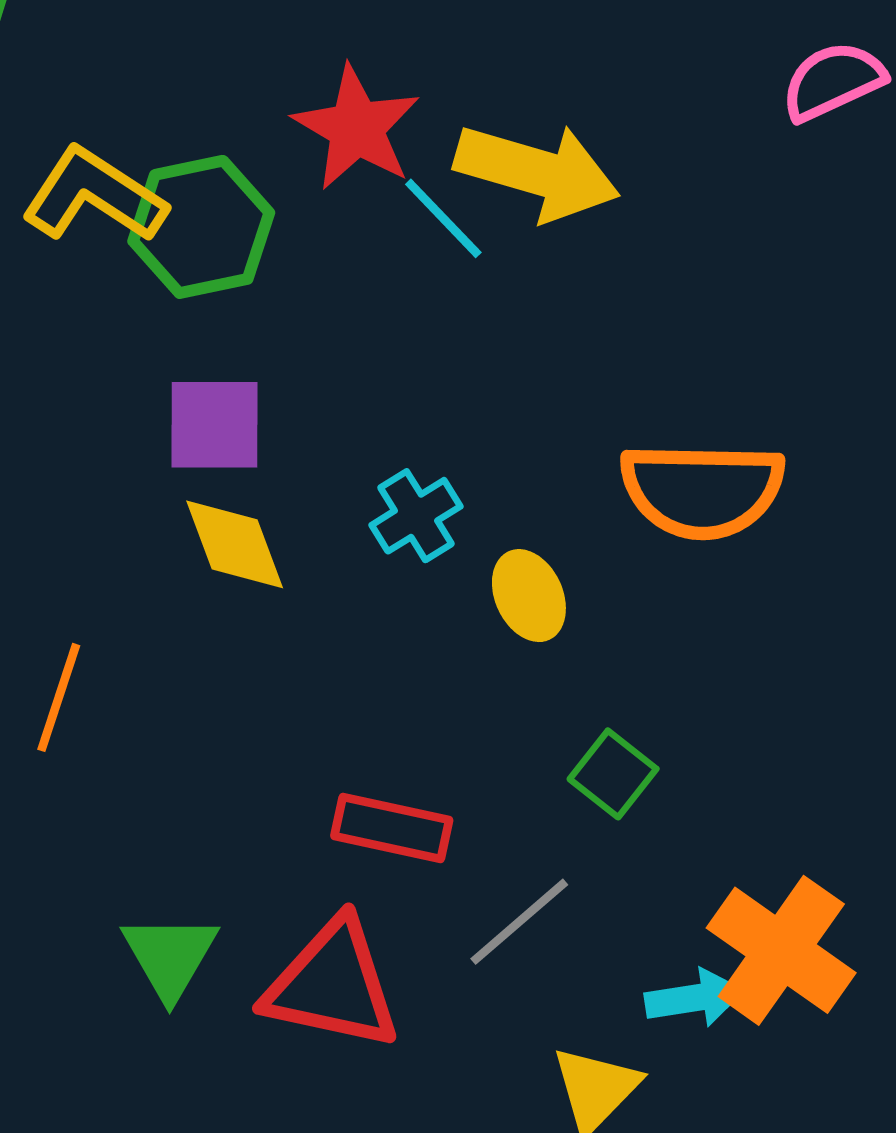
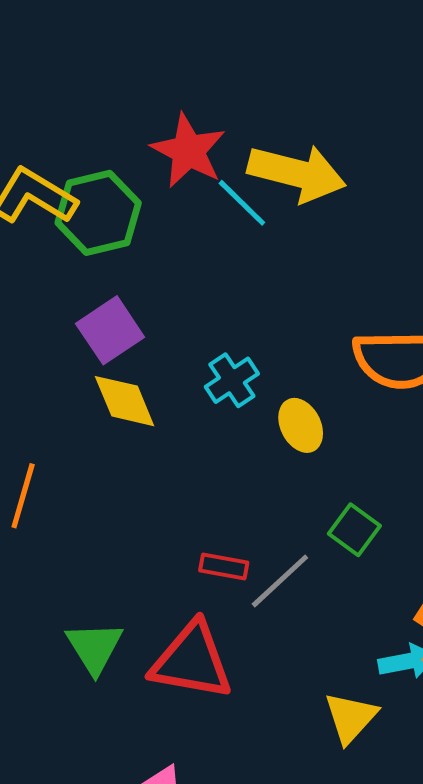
purple square: (214, 425) -> (110, 330), turned -32
red rectangle: (392, 828) -> (224, 566), size x0.7
gray line: (519, 922) -> (280, 581), moved

